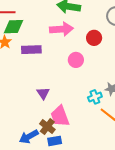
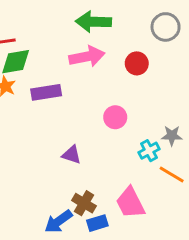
pink circle: (76, 60) -> (115, 117), moved
purple triangle: (43, 93) -> (72, 155), turned -32
pink trapezoid: (60, 116) -> (130, 203), moved

